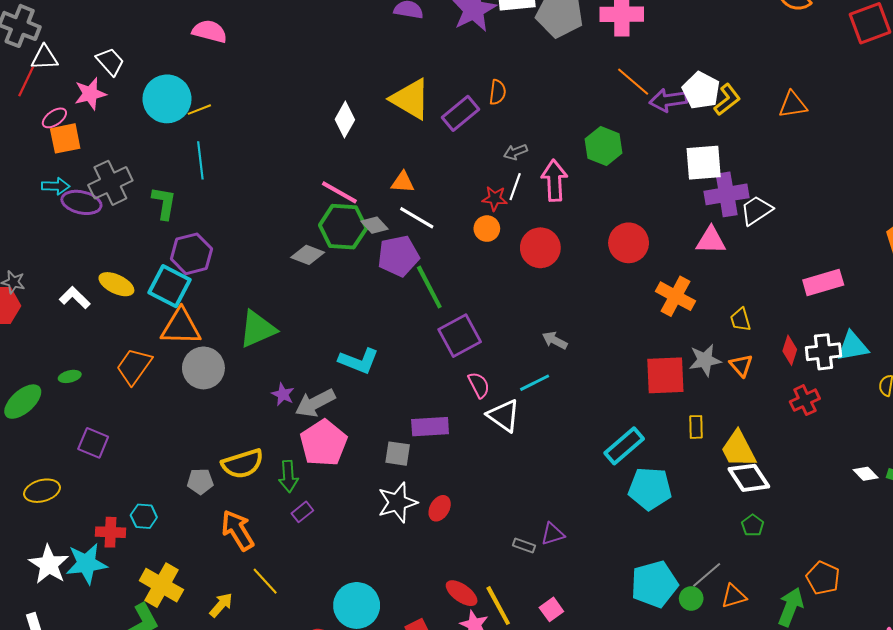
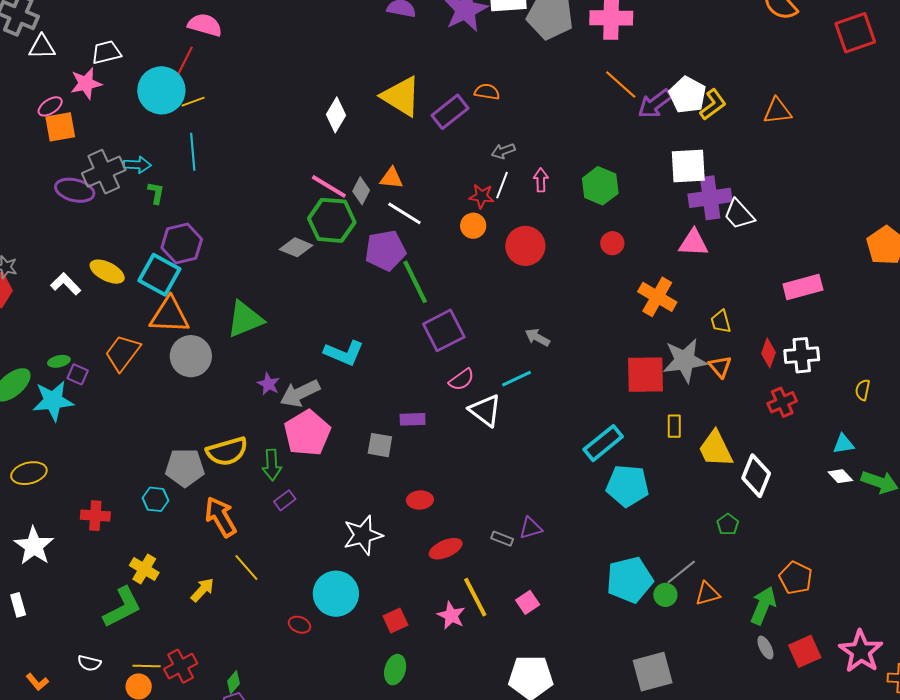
white trapezoid: (110, 62) -> (106, 52), turned -64
red line: (26, 81) -> (185, 61), moved
orange semicircle: (498, 92) -> (487, 92), turned -90
purple arrow: (668, 100) -> (655, 104), turned -30
green hexagon: (604, 146) -> (600, 186), moved
pink arrow: (554, 180) -> (541, 180), size x0.6
cyan arrow: (56, 186) -> (137, 165), moved
green L-shape: (164, 203) -> (156, 193), size x0.7
white trapezoid: (756, 210) -> (739, 214), turned -100
gray diamond: (375, 225) -> (361, 191), moved, turned 68
red circle: (629, 243) -> (612, 243), size x0.6
cyan triangle: (853, 346) -> (844, 444), moved, size x0.7
gray star: (705, 360) -> (685, 360), size x1.4
pink semicircle: (479, 385) -> (461, 380), turned 80
purple rectangle: (430, 427) -> (413, 419), size x0.7
purple square: (93, 443) -> (78, 374), moved, size x0.7
white diamond: (749, 478) -> (756, 476), moved, turned 54
gray pentagon: (200, 481) -> (185, 468), size x1.5
white star: (397, 502) -> (363, 535), moved
red ellipse: (440, 508) -> (420, 500), turned 55
cyan hexagon: (144, 516) -> (156, 499), moved
cyan star: (86, 564) -> (53, 401), moved
yellow cross: (161, 585) -> (144, 569), size x0.7
red ellipse: (462, 593) -> (446, 549), moved, turned -60

